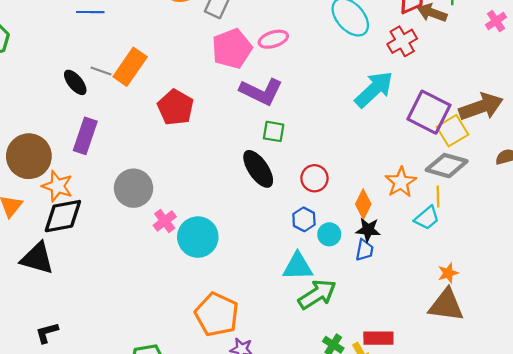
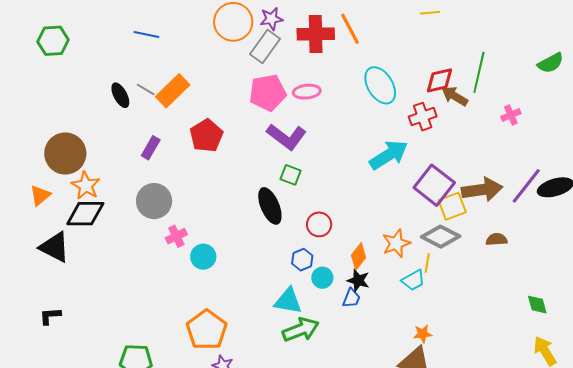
purple rectangle: (85, 136) -> (151, 148), moved, size x0.7
cyan circle: (198, 237) -> (203, 257), size x0.7

